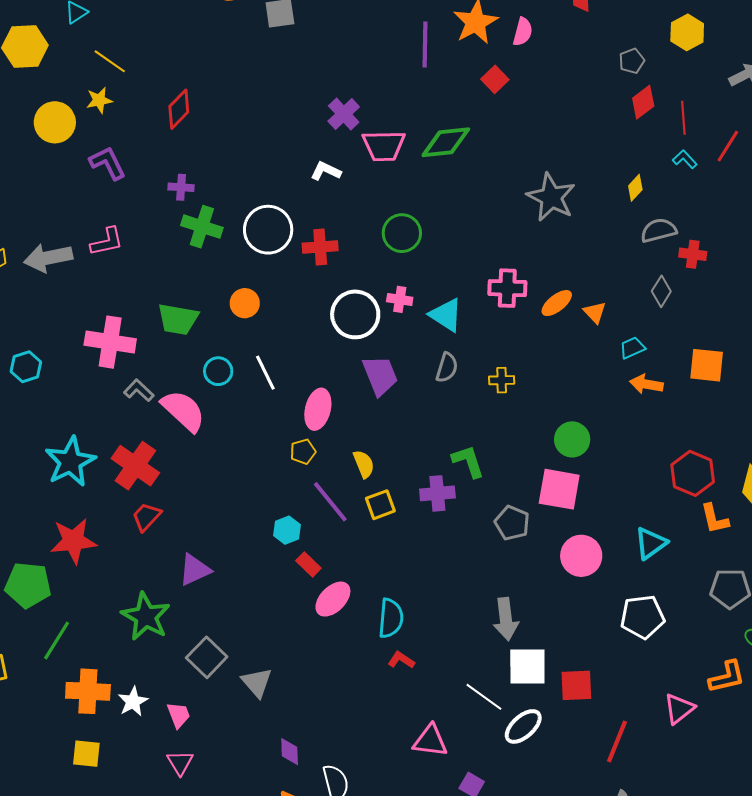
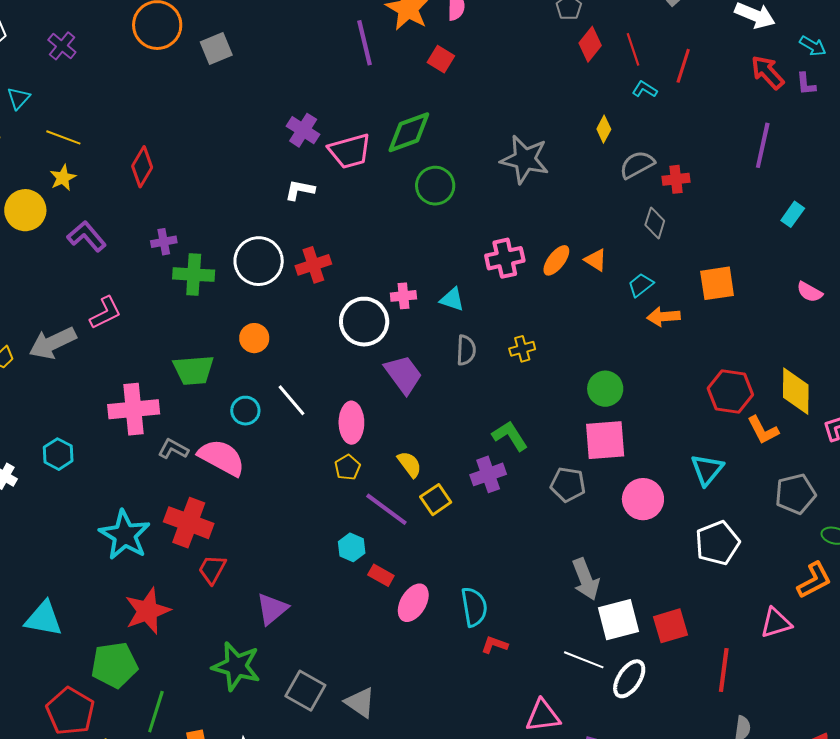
green circle: (402, 233) -> (435, 186), moved
cyan triangle: (446, 315) -> (452, 299), size x0.7
pink triangle: (679, 709) -> (776, 623), turned 36

